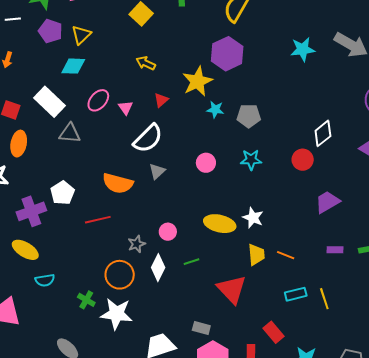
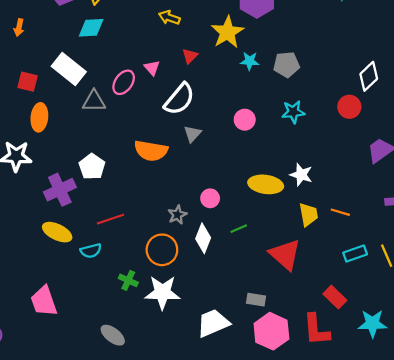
pink ellipse: (98, 100) -> (124, 82), moved
red line: (98, 220) -> (110, 219), moved
cyan semicircle: (45, 280) -> (91, 251), moved

